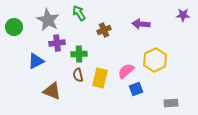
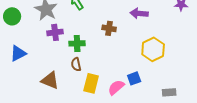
brown cross: (104, 30) -> (109, 28), moved, turned 32
blue triangle: (36, 61) -> (18, 53), moved
pink semicircle: (126, 71) -> (116, 87), moved
yellow rectangle: (100, 78) -> (91, 83), moved

